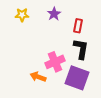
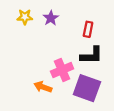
purple star: (54, 14) -> (51, 18), moved
black L-shape: (81, 49) -> (91, 55), turned 80

